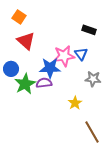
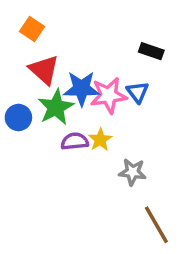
blue star: (50, 68) -> (81, 89), moved
gray star: (93, 79) -> (133, 172), moved
green star: (25, 84) -> (56, 107), moved
yellow star: (75, 103) -> (100, 140), moved

